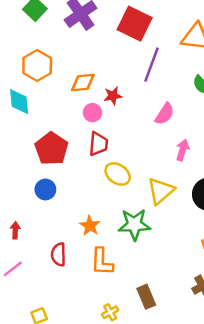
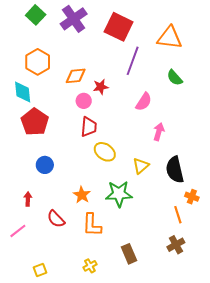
red pentagon: (51, 149) -> (35, 122), moved
yellow triangle: (161, 191) -> (141, 166), size x0.7
red arrow: (15, 230) -> (28, 199), moved
red semicircle: (59, 254) -> (56, 219), turned -42
yellow cross: (110, 312) -> (90, 266), moved

